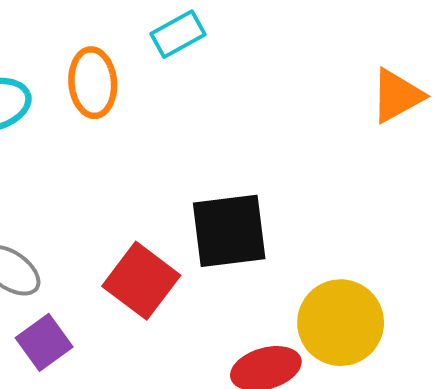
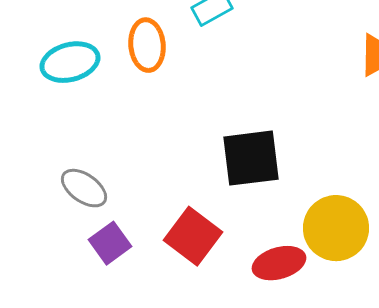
red square: (141, 281) -> (193, 236), moved

